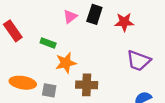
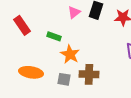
orange star: (66, 63) -> (70, 54), turned -30
gray square: (49, 90) -> (64, 79), moved

